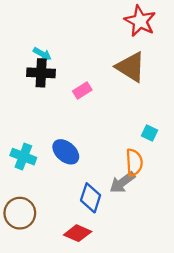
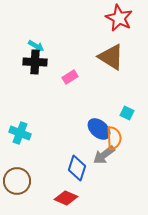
blue ellipse: (66, 152) -> (99, 129), moved

